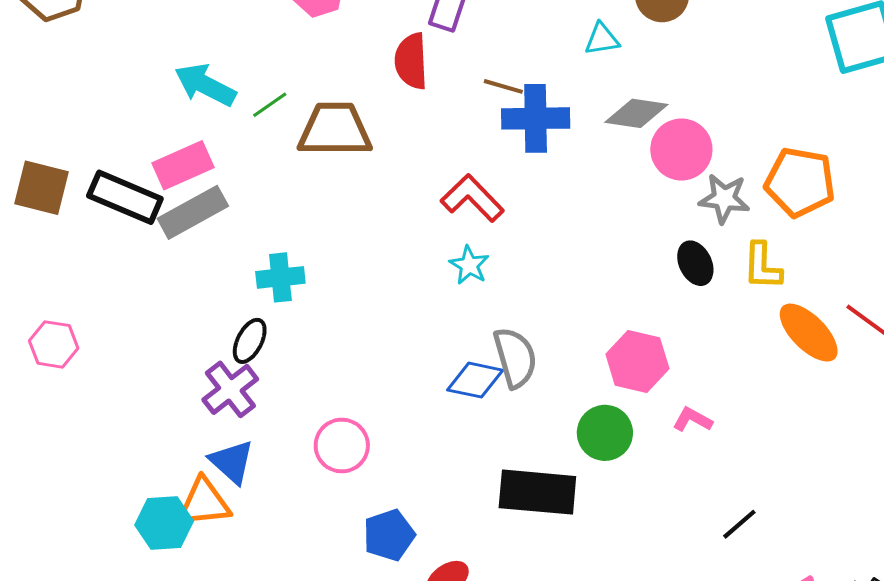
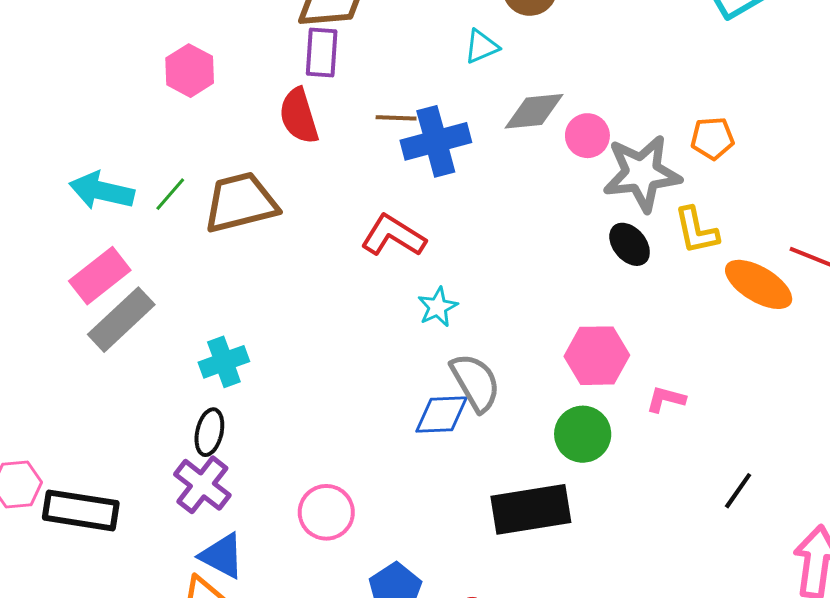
pink circle: (681, 150) -> (587, 136), size x0.7
orange pentagon: (800, 182) -> (712, 138), size x0.6
black rectangle: (125, 197) -> (81, 510), moved
gray star: (724, 199) -> (642, 173), size x1.5
cyan star: (469, 265) -> (438, 307), moved, turned 30

